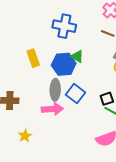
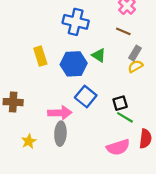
green triangle: (77, 56) -> (99, 55), moved
gray ellipse: (55, 90) -> (60, 134), moved

